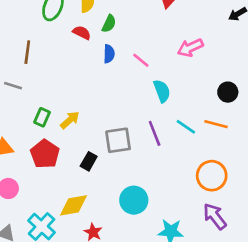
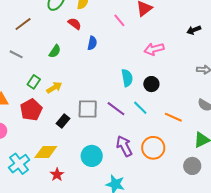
green semicircle: (109, 24) -> (55, 51), moved
brown line: (27, 52) -> (23, 24), moved, turned 36
pink line: (141, 60) -> (119, 20), moved
black circle: (228, 92) -> (151, 84), moved
orange line: (216, 124) -> (173, 117), moved
purple line: (155, 133) -> (116, 109), turned -42
purple arrow: (215, 216) -> (124, 146), moved

